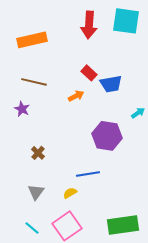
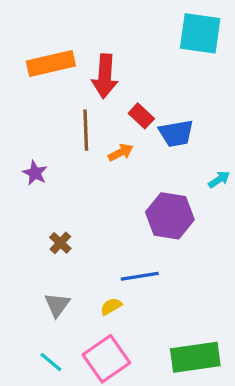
red arrow: (89, 25) -> (105, 76), moved
brown line: (34, 82) -> (86, 130), moved, turned 75

